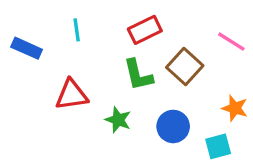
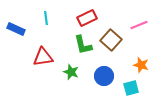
pink line: (231, 42) -> (139, 25), turned -54

